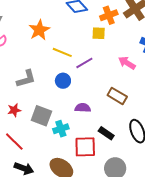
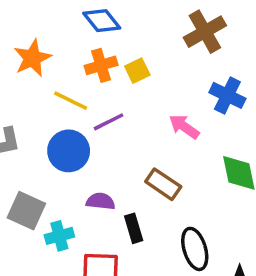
orange cross: (109, 15) -> (101, 65), moved
yellow square: (99, 33) -> (137, 71), turned -32
blue circle: (63, 81) -> (69, 151), size x1.5
black rectangle: (106, 133) -> (134, 228), moved, turned 35

